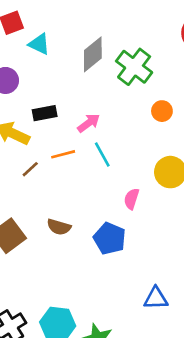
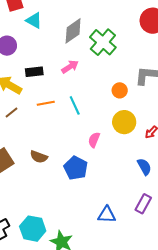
orange circle: (162, 111) -> (120, 90), moved
pink arrow: (89, 123) -> (70, 67), moved
brown line: (30, 169) -> (12, 112), moved

